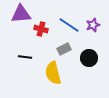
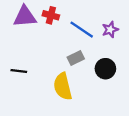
red cross: (41, 29) -> (51, 15), moved
black line: (25, 57) -> (19, 71), moved

